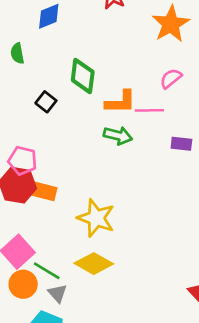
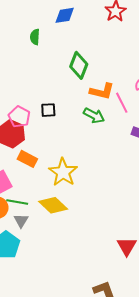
black square: (46, 102) -> (48, 110), moved, turned 35
pink line: (149, 110) -> (122, 103), turned 50
orange rectangle: (44, 191) -> (27, 159), moved
green line: (47, 271) -> (17, 202), turned -35

